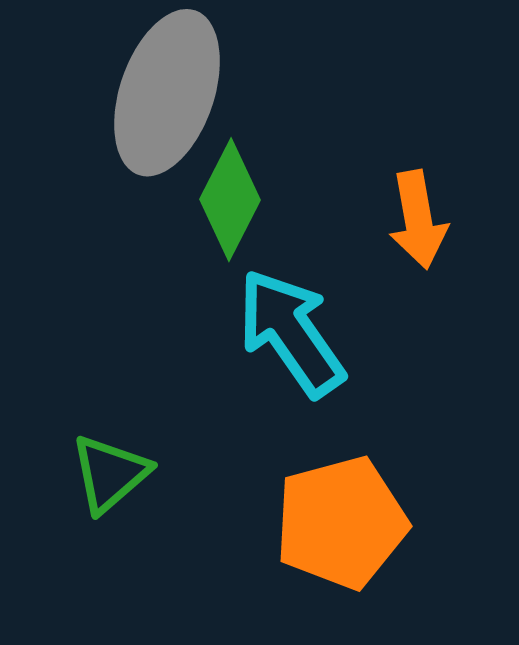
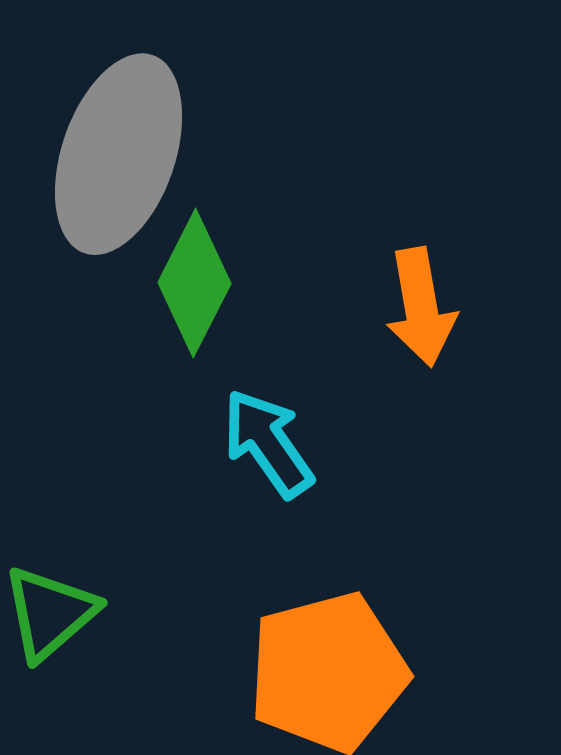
cyan arrow: (291, 333) -> (268, 443), size x0.7

